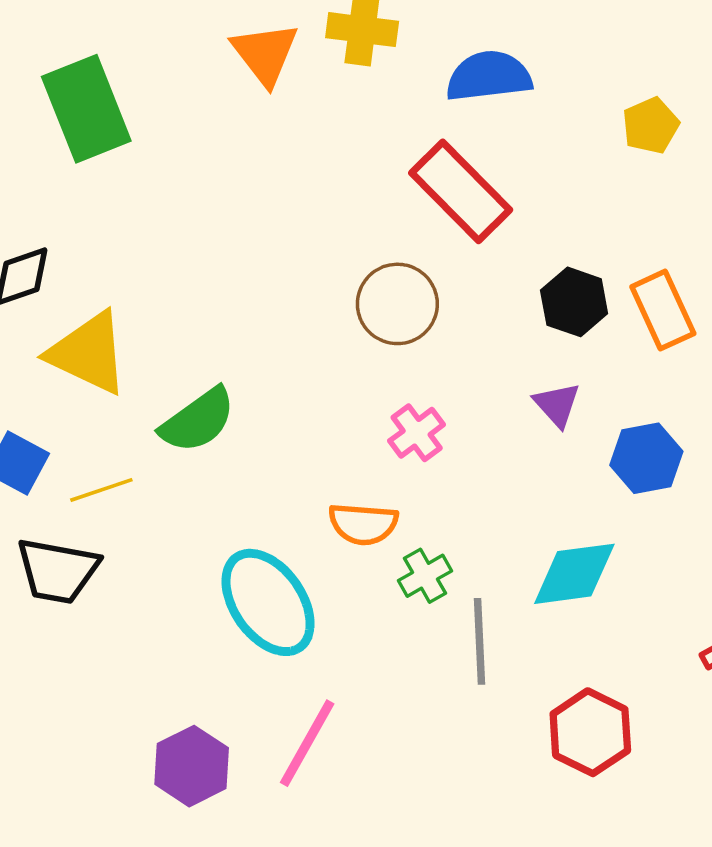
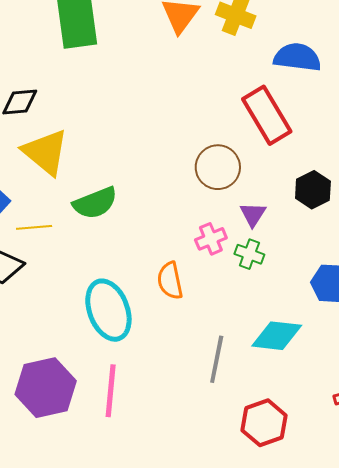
purple triangle: (557, 405) -> (253, 214), moved
orange semicircle: (363, 524) -> (170, 281), turned 60
green cross: (425, 576) -> (249, 254), moved, turned 36
pink line: (307, 743) -> (111, 391), turned -38
purple hexagon: (192, 766) -> (46, 388), size x1.4

